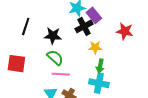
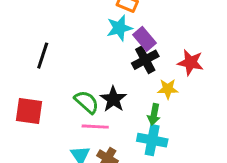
black cross: (84, 26) -> (145, 60), moved
black star: (53, 36) -> (113, 99), moved, turned 30
yellow star: (95, 47) -> (168, 89), moved

